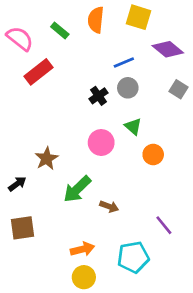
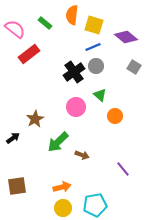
yellow square: (139, 17) -> (94, 25), moved
black cross: (99, 96) -> (74, 72), size x1.5
brown square: (22, 228) -> (17, 186), moved
cyan pentagon: (133, 257) -> (95, 205), moved

